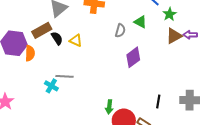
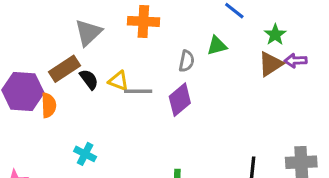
green star: (169, 14) -> (275, 35), moved
green triangle: (140, 22) -> (217, 46), turned -40
purple diamond: (133, 57) -> (180, 100), moved
gray line: (65, 76) -> (138, 91), moved

